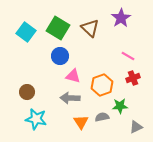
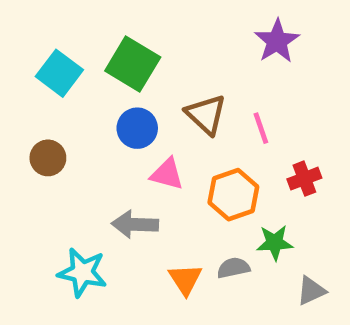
brown triangle: (90, 28) -> (206, 114), moved
pink line: (128, 56) -> (261, 128), moved, turned 40
brown circle: (27, 92) -> (48, 158), moved
gray arrow: (70, 98) -> (135, 224), moved

